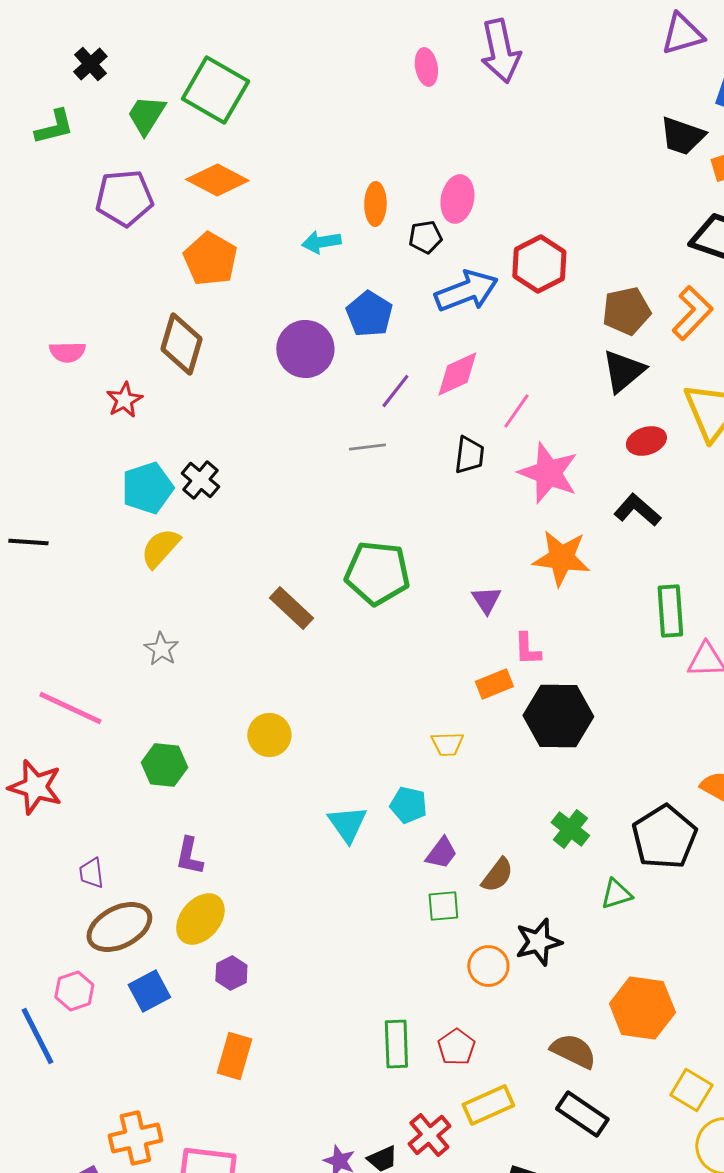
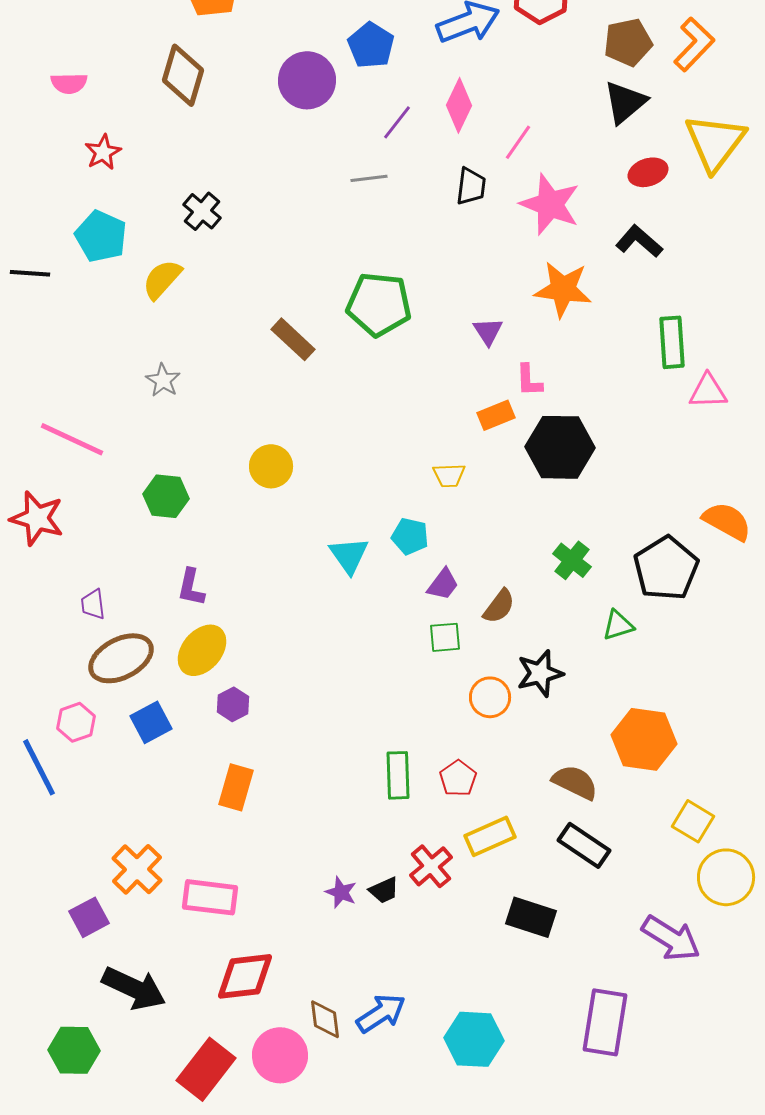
pink diamond: (457, 374) -> (459, 105), turned -40
red star: (124, 400) -> (103, 152), moved
cyan pentagon: (147, 488) -> (101, 236), moved, turned -30
orange cross: (135, 1138) -> (137, 869), turned -33

